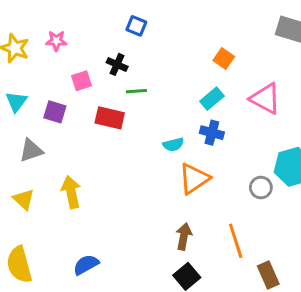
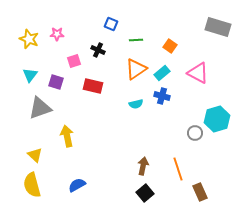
green line: (136, 91) -> (136, 40), moved
gray triangle: (31, 150) -> (40, 108), size x1.4
orange triangle: (194, 179) -> (136, 69), moved
yellow triangle: (24, 199) -> (35, 155), moved

